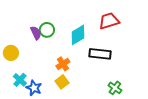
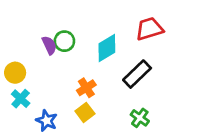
black rectangle: (100, 54) -> (137, 74), turned -50
cyan cross: (20, 80) -> (21, 99), moved
green cross: (115, 88) -> (140, 118), moved

